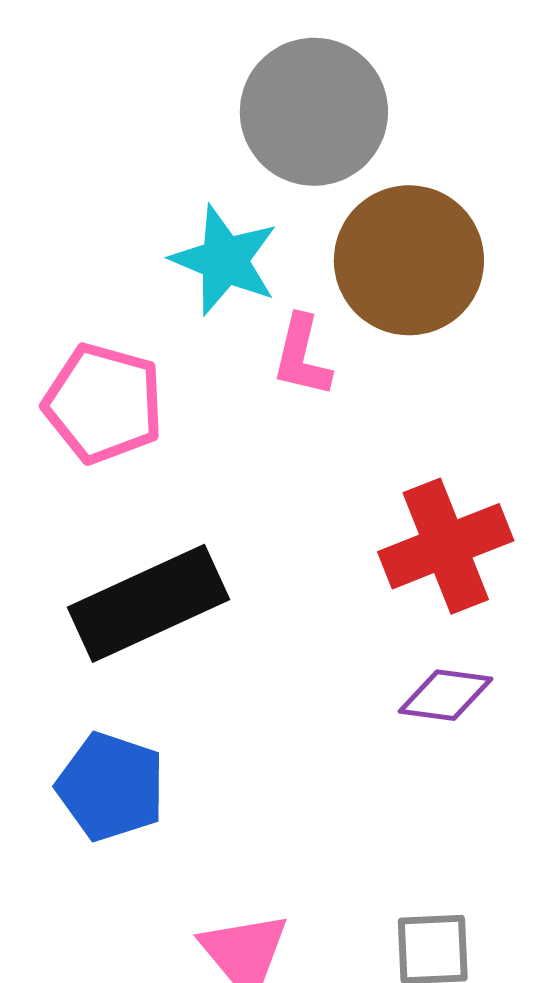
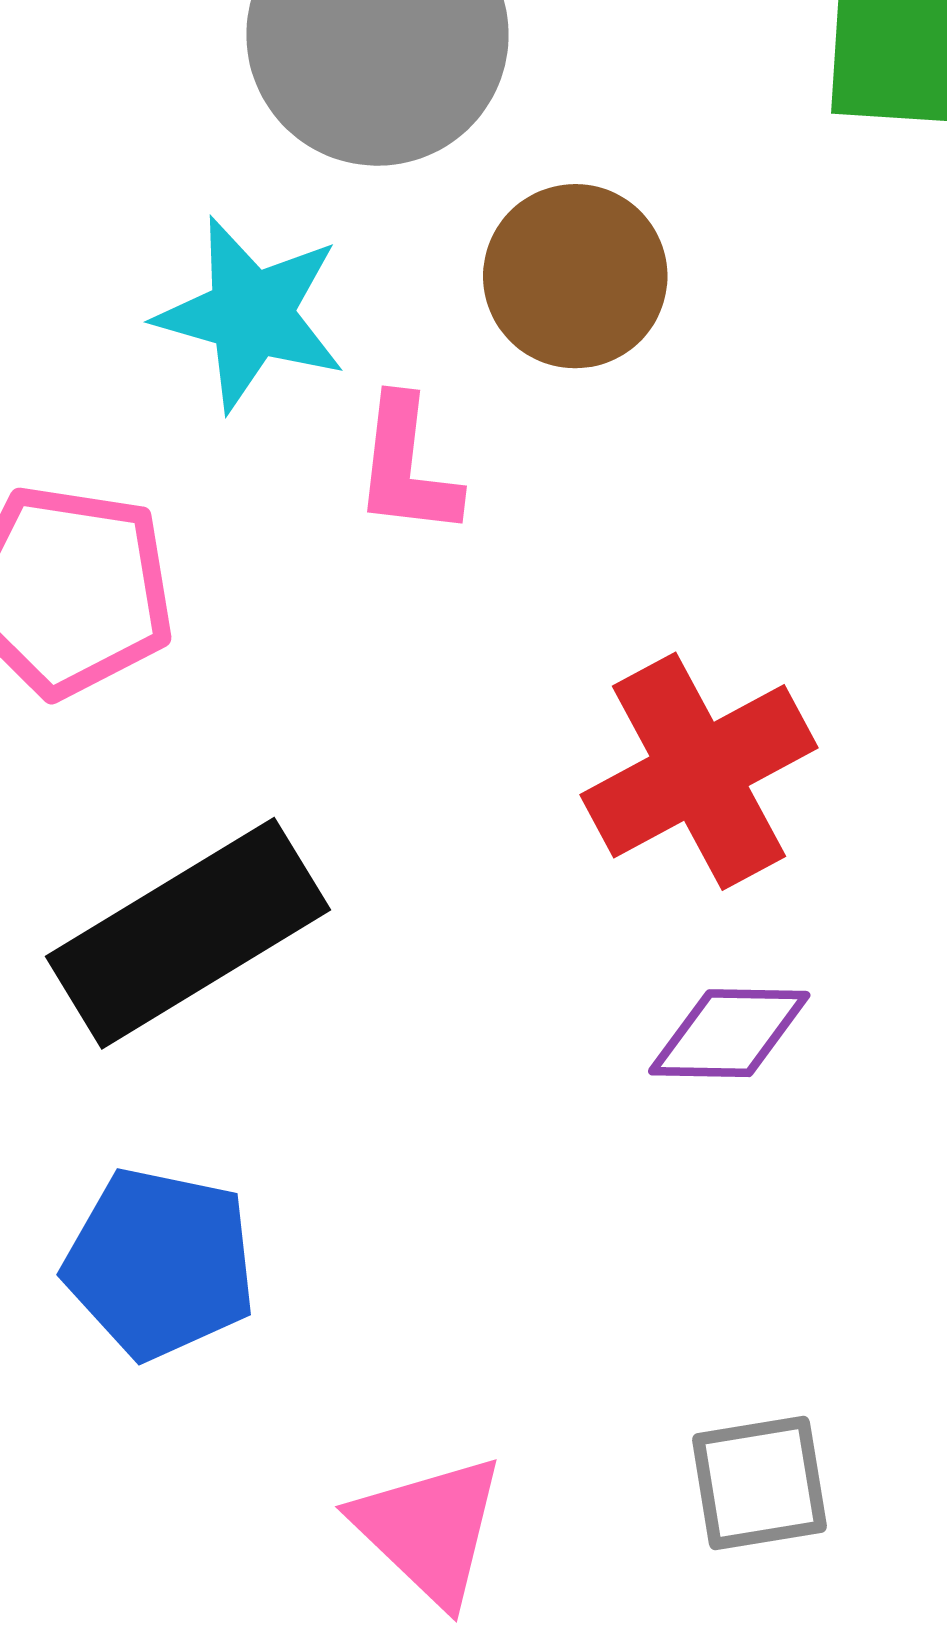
brown circle: (409, 260) -> (575, 276), size x0.7

